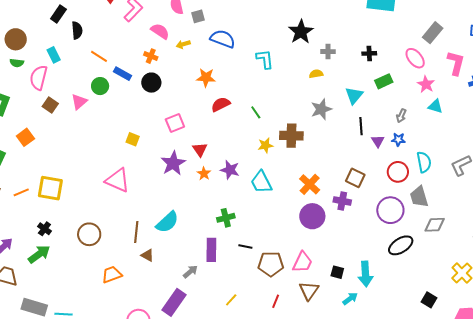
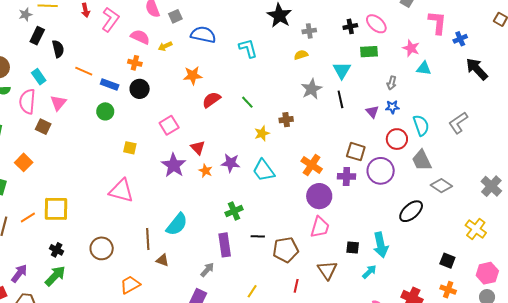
pink ellipse: (415, 58) -> (376, 24), moved
green rectangle: (384, 81) -> (369, 52), turned 30
green circle: (100, 86) -> (105, 111), moved
pink triangle: (79, 102) -> (58, 103), moved
black line: (361, 126) -> (340, 99), moved
brown cross: (291, 136) -> (286, 120), size x0.6
purple circle: (390, 210) -> (381, 171), moved
gray diamond: (435, 225) -> (441, 186), turned 45
pink trapezoid: (303, 262) -> (320, 227), moved

